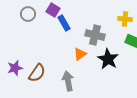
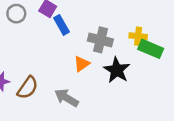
yellow cross: (125, 19) -> (138, 36), moved
gray arrow: (68, 81) -> (67, 98), turned -48

